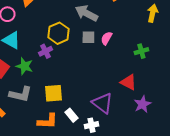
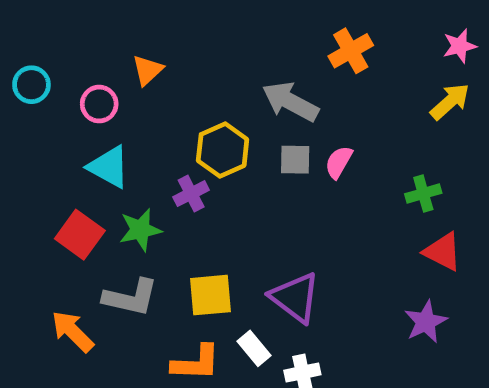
yellow arrow: (152, 13) -> (450, 102), turned 36
green star: (24, 66) -> (140, 230), turned -30
red triangle: (128, 82) -> (443, 252), moved
purple triangle: (102, 103) -> (295, 298), moved

